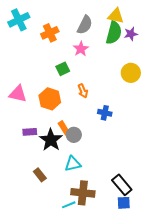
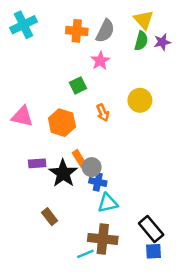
yellow triangle: (116, 16) -> (144, 20), turned 36
orange cross: (50, 33) -> (77, 31), moved, turned 30
green semicircle: (114, 33) -> (141, 41), size x0.7
yellow circle: (131, 73) -> (140, 100), moved
blue cross: (105, 113) -> (98, 182), moved
cyan triangle: (73, 164) -> (108, 203), moved

